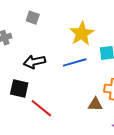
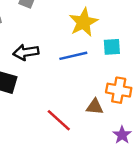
red line: (41, 108) -> (59, 120), moved

